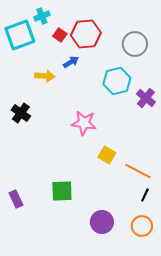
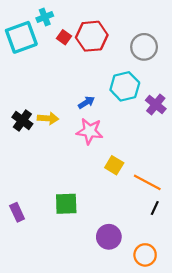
blue arrow: (71, 62) -> (86, 102), moved
yellow arrow: (45, 76) -> (48, 118), moved
orange circle: (142, 226) -> (145, 255), moved

